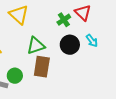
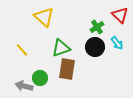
red triangle: (83, 13) -> (120, 15), moved
green cross: (64, 20) -> (97, 27), moved

